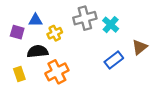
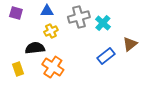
blue triangle: (35, 20) -> (47, 11), moved
purple square: (17, 32) -> (16, 13), moved
orange cross: (57, 72) -> (53, 67), turned -30

